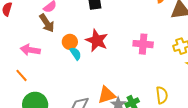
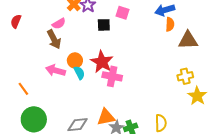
pink cross: (143, 44) -> (112, 76), moved
pink arrow: (30, 50) -> (55, 70), moved

